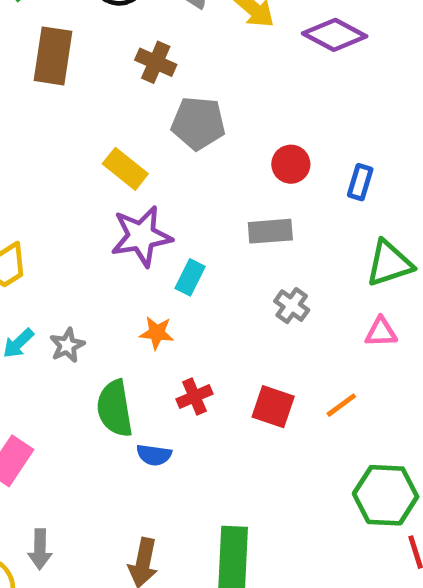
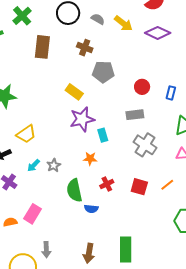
cyan rectangle: (190, 277) -> (103, 135), turned -40
gray cross: (292, 306) -> (145, 145), size x1.6

